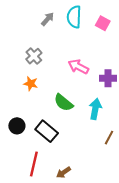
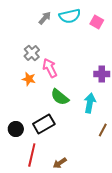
cyan semicircle: (74, 17) -> (70, 16), turned -105
pink arrow: (78, 67) -> (50, 68), moved, turned 36
black circle: (17, 126) -> (16, 129), moved
black rectangle: (47, 131) -> (44, 124), turned -70

